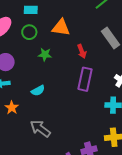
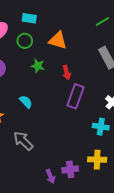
red arrow: (82, 51) -> (67, 72), moved
cyan semicircle: (38, 91) -> (26, 102), turned -112

